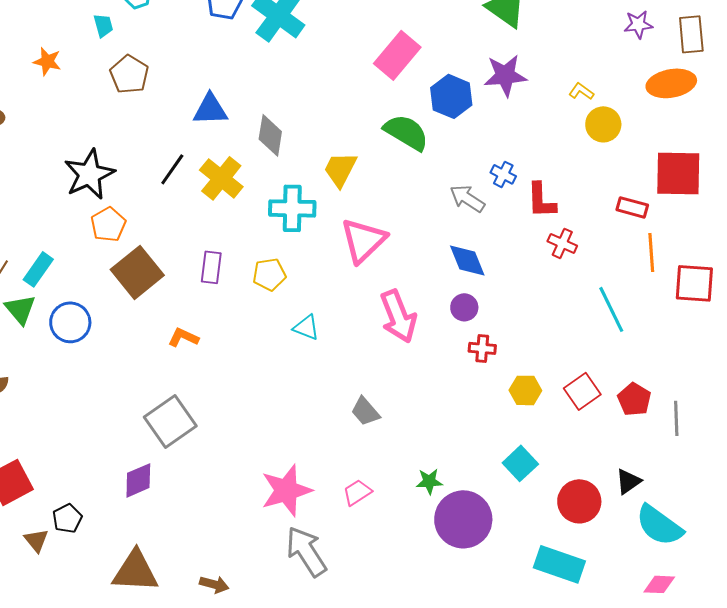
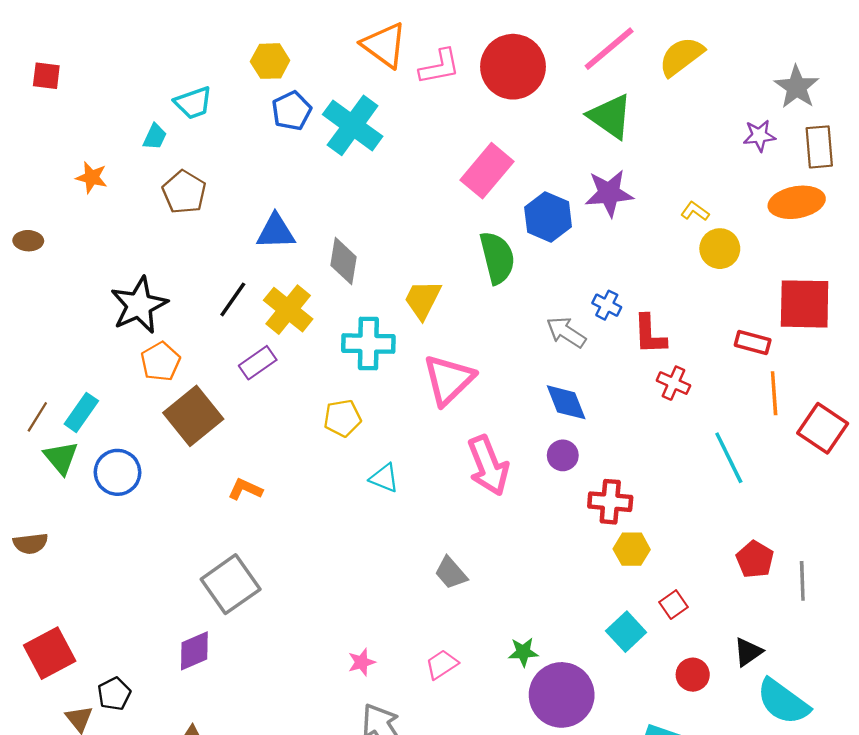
cyan trapezoid: (103, 25) -> (155, 137), turned 40
green semicircle: (406, 132) -> (497, 258), turned 45
purple rectangle: (211, 267) -> (258, 363), moved, turned 48
red square: (694, 283) -> (823, 428), turned 30
red cross: (482, 348) -> (610, 502), moved, size x1.4
red square: (582, 391) -> (673, 605), moved, size x0.7
pink star: (286, 490) -> (362, 662), size x0.5
red circle: (579, 501) -> (693, 675), size x0.7

